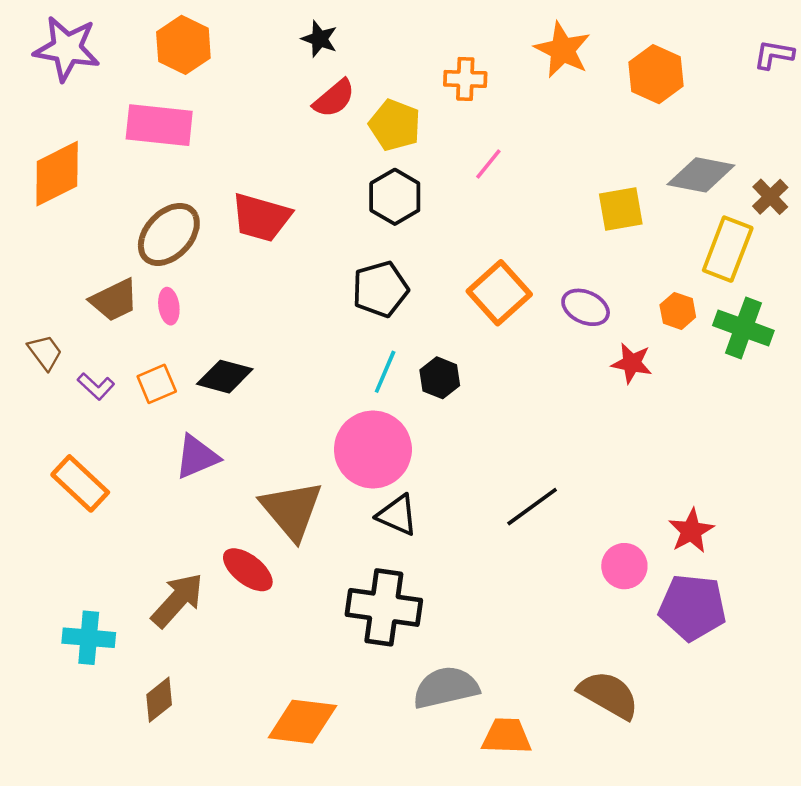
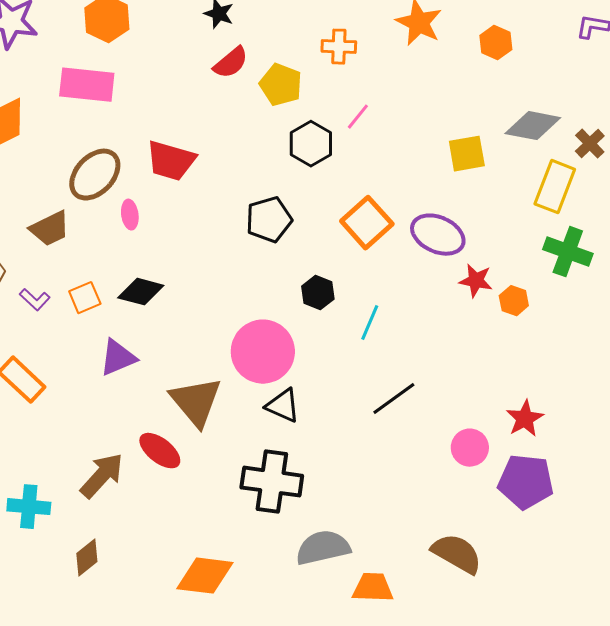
orange hexagon: (656, 74) -> (496, 43), size x0.7
black hexagon: (395, 197) -> (311, 144), moved
pink ellipse: (169, 306) -> (130, 215), moved
purple ellipse: (586, 307) -> (438, 235), size x1.4
orange hexagon: (678, 311) -> (514, 301), moved
cyan line: (385, 372) -> (370, 323), moved

